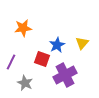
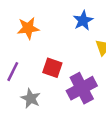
blue star: (57, 45) -> (83, 20), moved

